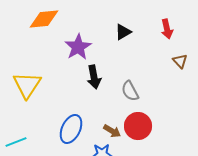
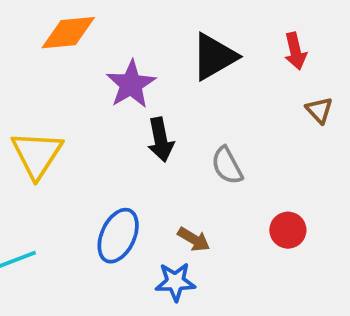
black triangle: (123, 32) -> (214, 57), size x1.6
red circle: (138, 126) -> (288, 230), moved, size x0.7

